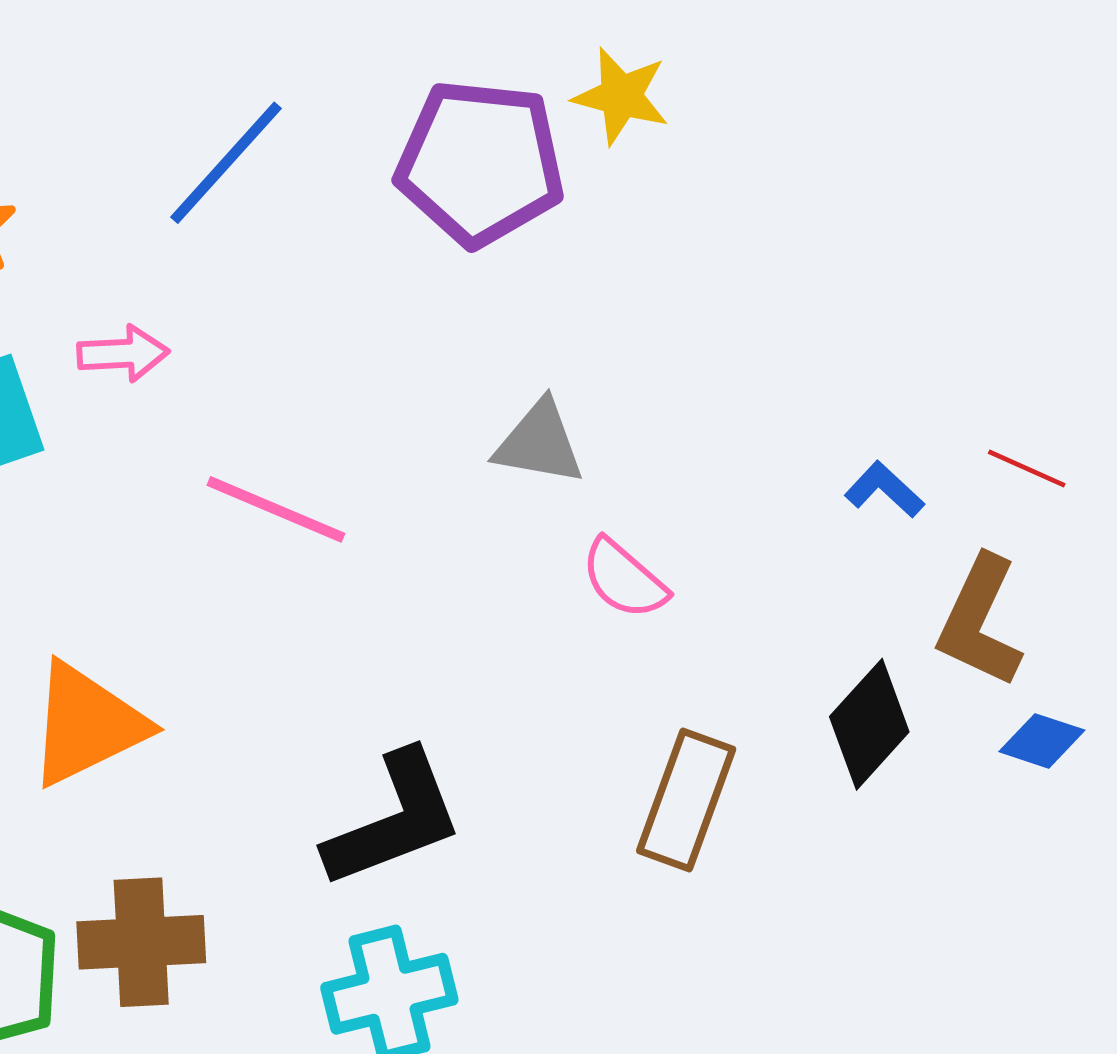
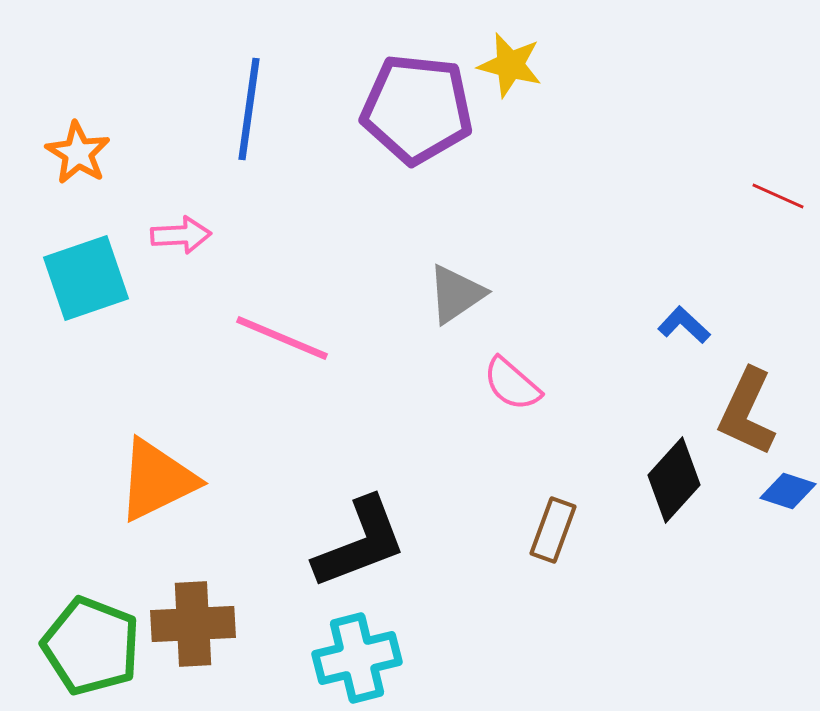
blue line: (226, 163) -> (249, 109), turned -34
gray triangle: (539, 443) -> (456, 294), turned -44
red line: (1027, 468) -> (778, 196), moved
brown rectangle: (686, 800) -> (553, 530), size x0.7

